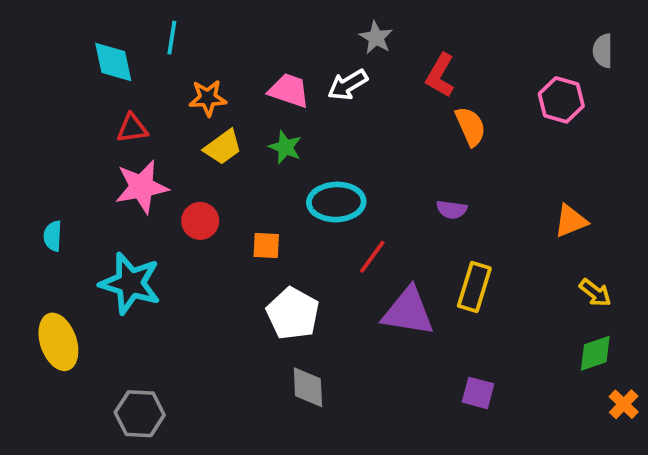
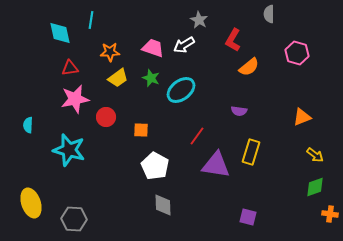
gray semicircle: (603, 51) -> (269, 14), moved
orange semicircle: (471, 126) -> (249, 67), turned 75
cyan ellipse: (336, 202) -> (181, 90), moved, turned -36
yellow ellipse: (58, 342) -> (31, 203), moved
purple square: (478, 393) -> (248, 217), moved
orange cross: (624, 404) -> (330, 214), turned -35

